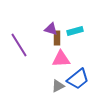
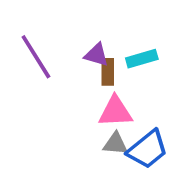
purple line: (19, 45) -> (36, 57), moved
gray triangle: (58, 86) -> (115, 144), moved, turned 32

